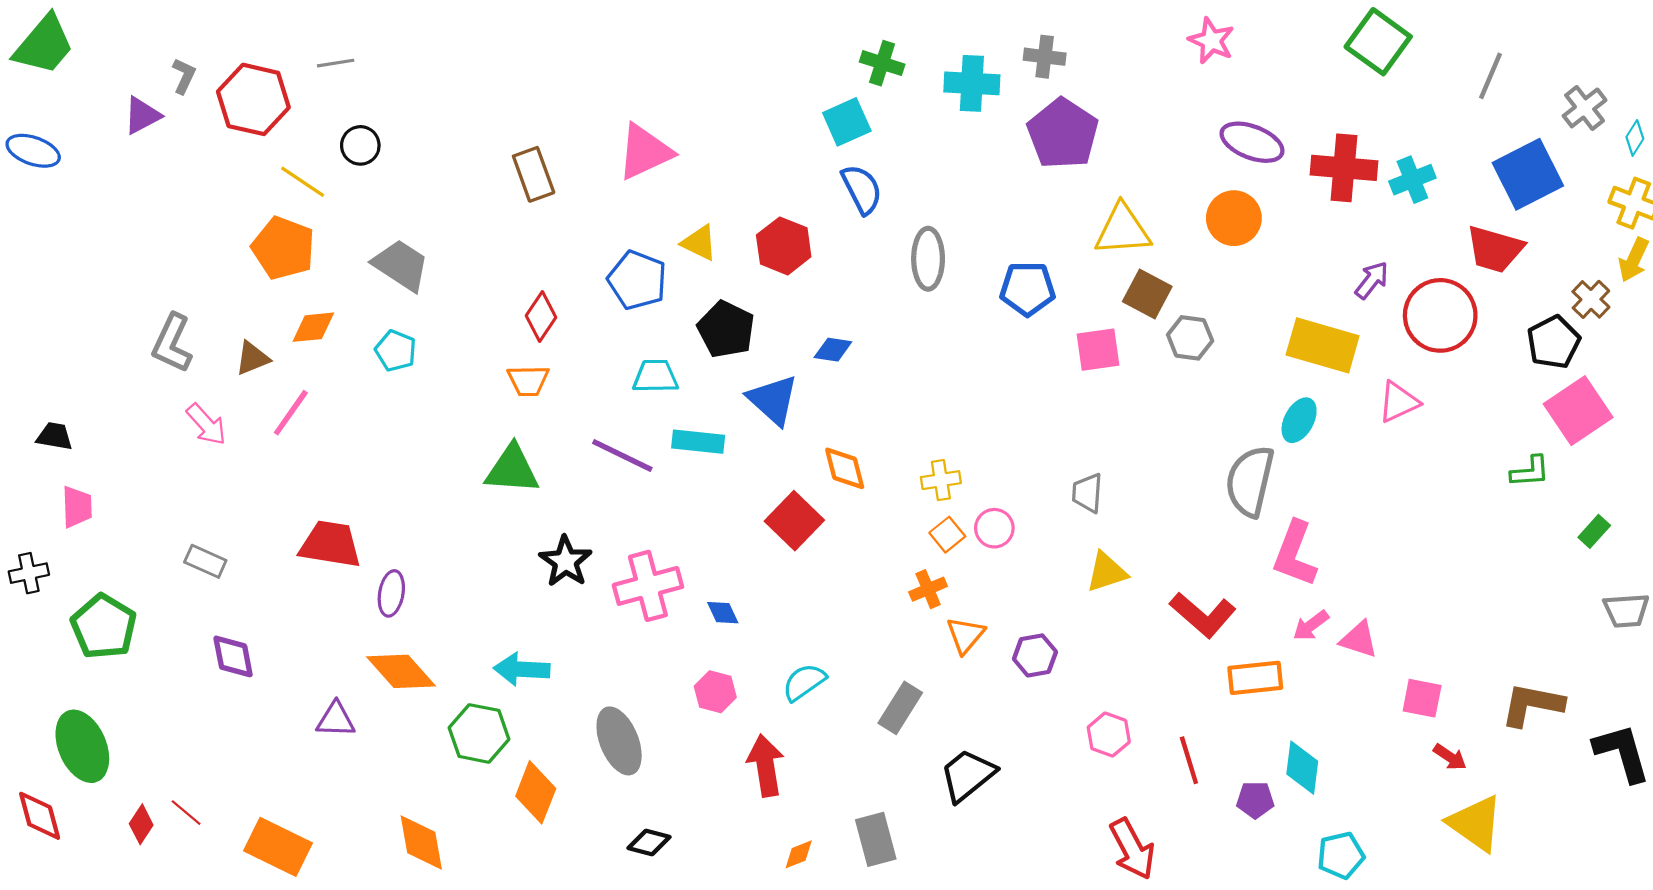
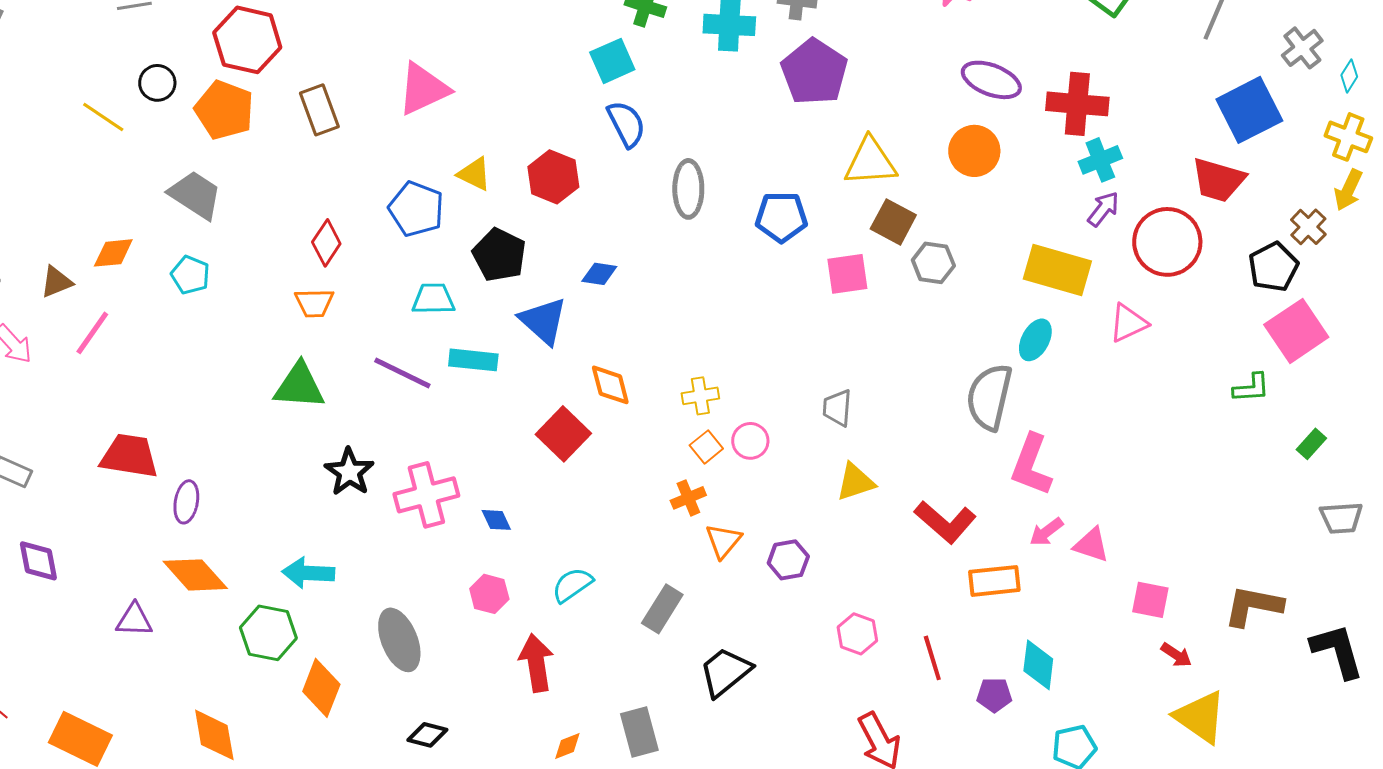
red hexagon: (253, 99) -> (247, 40), moved
cyan cross: (1412, 180) -> (1100, 160), moved
orange pentagon: (283, 248) -> (224, 110), moved

